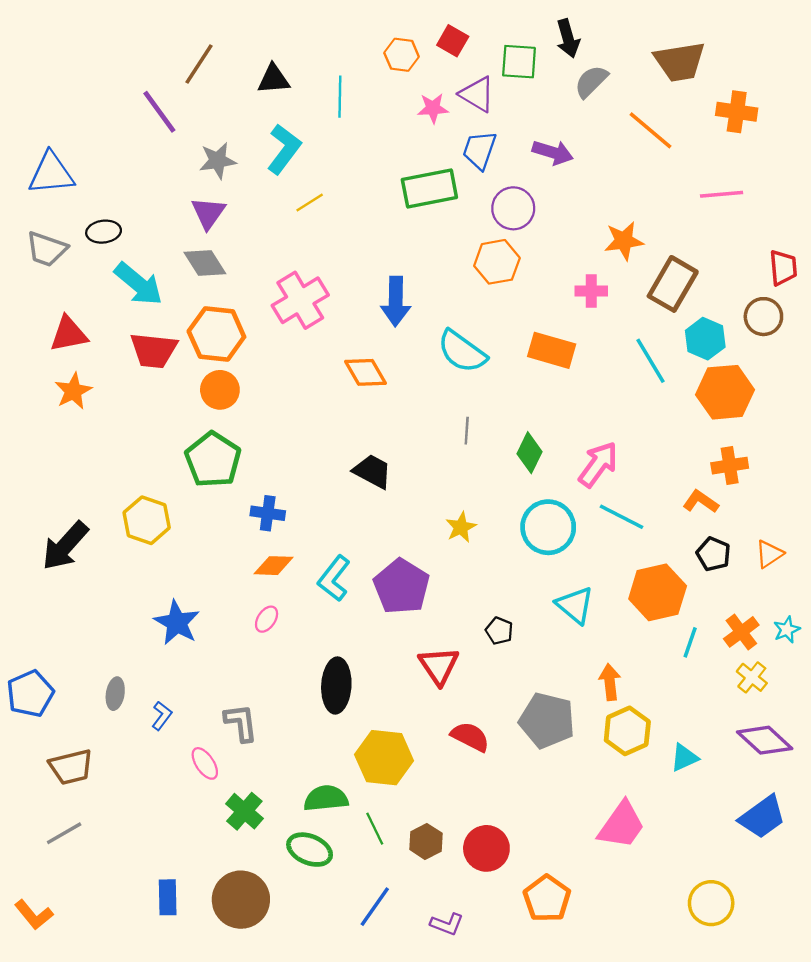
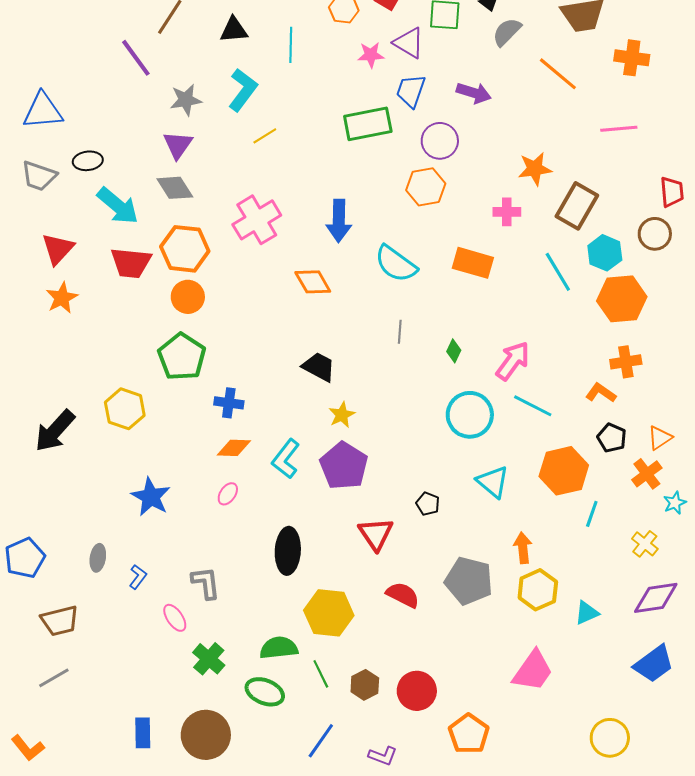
red triangle: (69, 334) -> (58, 249), turned -36
green diamond: (530, 453) -> (454, 351), size x0.7
yellow star: (461, 527) -> (342, 415), moved
orange cross: (741, 632) -> (647, 474), moved
purple diamond: (765, 740) -> (656, 598), turned -51

